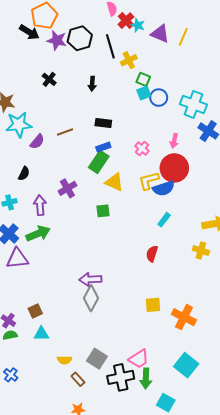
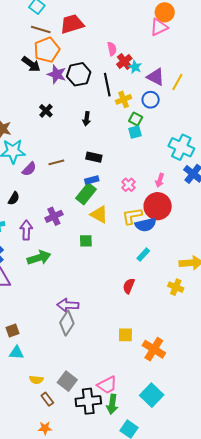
blue circle: (159, 98) -> (151, 100), moved
green arrow: (38, 234) -> (39, 258), moved

